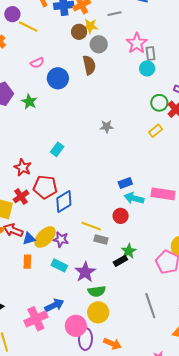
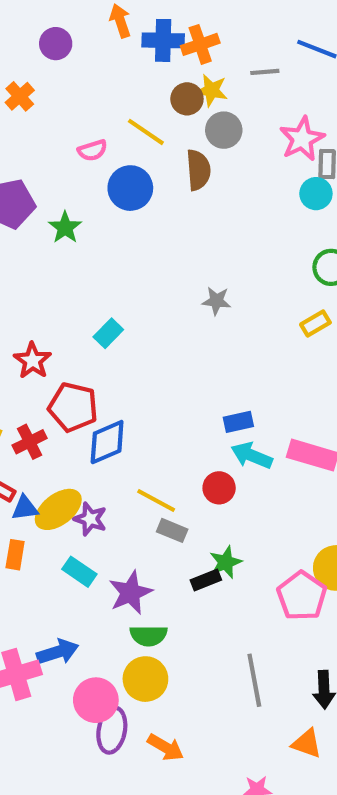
yellow line: (28, 27) -> (146, 132), moved
red cross: (21, 196) -> (30, 442), moved

